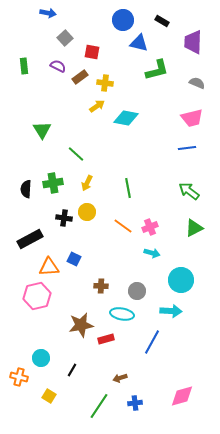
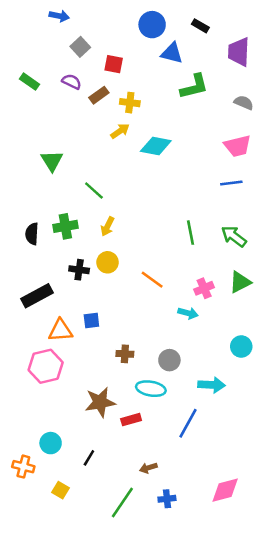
green rectangle: (24, 66) -> (30, 82), turned -49
green line: (128, 188) -> (190, 233), moved
pink cross: (150, 227) -> (204, 288), moved
blue square: (74, 259) -> (91, 321), turned -32
cyan circle: (181, 280) -> (241, 347), moved, size x0.7

